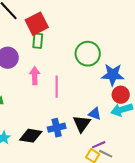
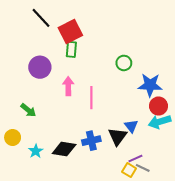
green circle: (88, 54) -> (124, 63), size x0.6
blue triangle: (95, 114) -> (131, 126), turned 32

